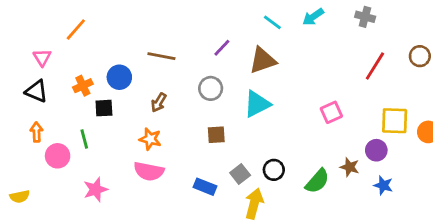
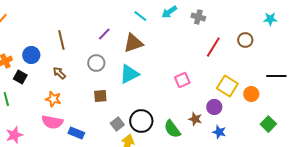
gray cross: (365, 17) -> (198, 17), moved
brown line: (161, 56) -> (61, 40), turned 66
brown arrow: (159, 102) -> (59, 73), turned 104
black square: (104, 108) -> (20, 77), turned 32
yellow square: (395, 121) -> (227, 86), turned 30
black circle: (274, 170) -> (141, 121), size x1.5
green semicircle: (317, 181) -> (172, 129), turned 102
blue rectangle: (205, 187) -> (76, 133), moved

